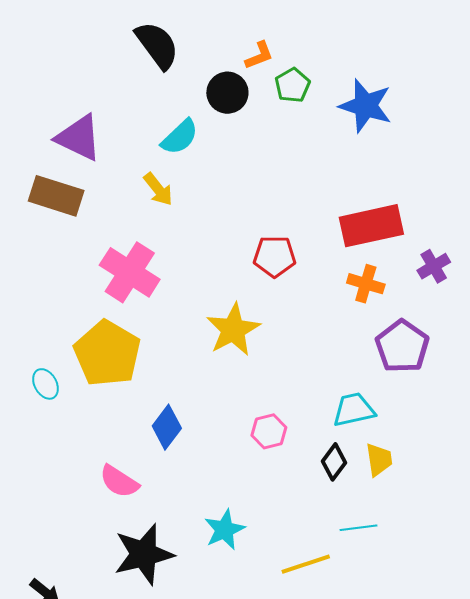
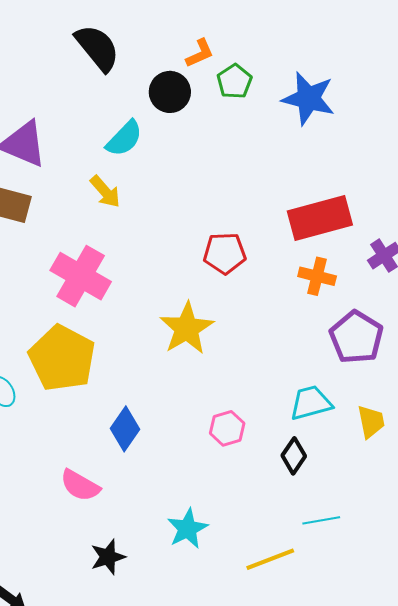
yellow trapezoid: (379, 460) -> (371, 422), moved
black star: (144, 554) -> (108, 557), size x0.6

